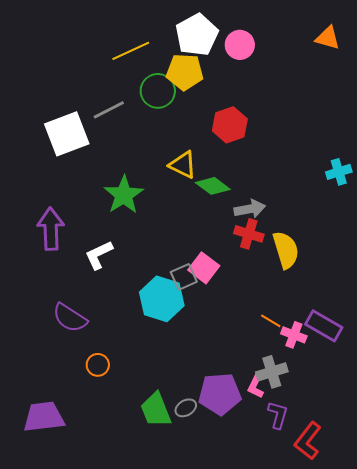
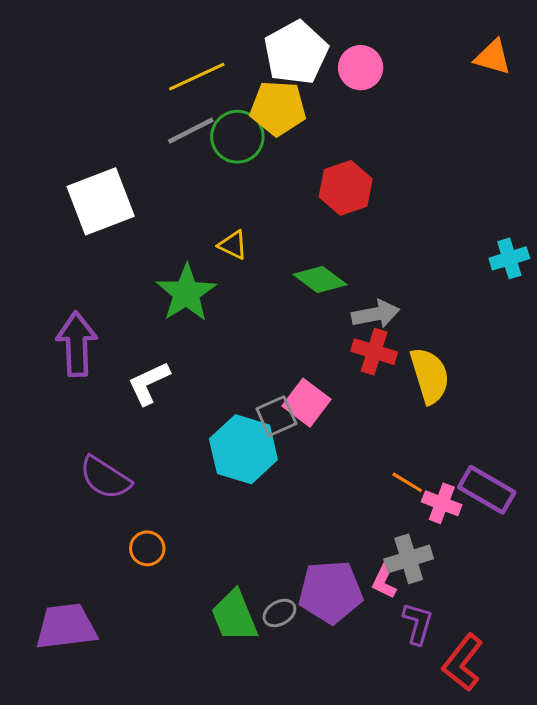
gray line: (109, 110) -> (191, 131), moved
yellow triangle: (183, 165) -> (233, 245), moved, size x0.7

